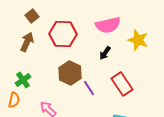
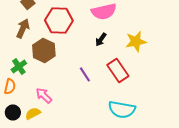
yellow star: (138, 40) -> (136, 41), moved, turned -30
brown hexagon: (70, 73) -> (44, 50), moved

